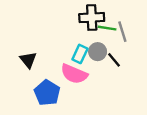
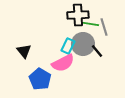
gray circle: (98, 52) -> (83, 44), size x1.5
pink semicircle: (74, 74) -> (63, 63), turned -50

